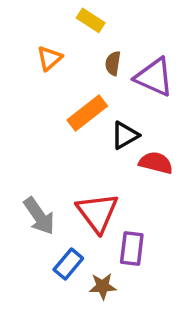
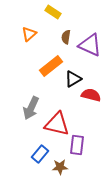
red triangle: (98, 213) -> (57, 124), turned -40
gray arrow: (39, 216) -> (31, 108), moved, turned 60

